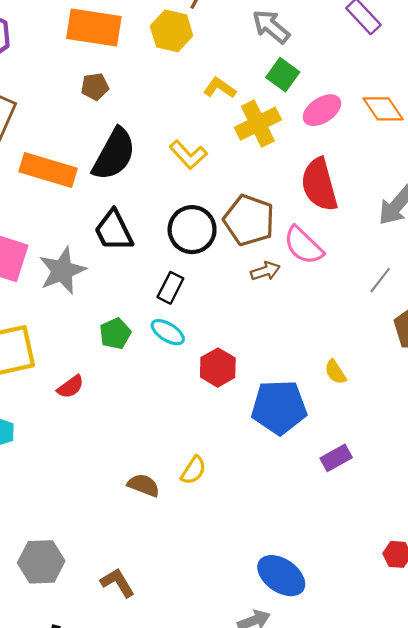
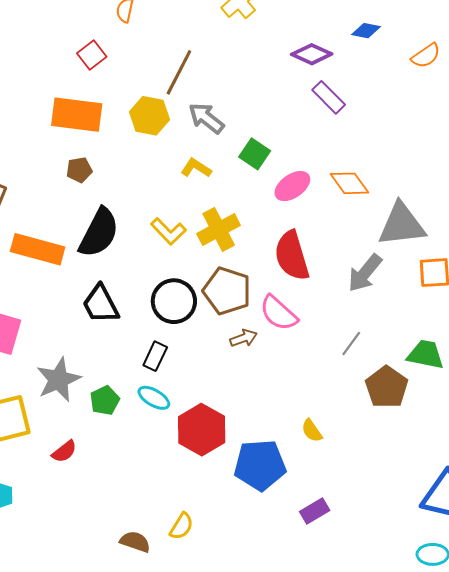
gray arrow: (271, 27) -> (206, 118), moved
yellow cross: (258, 124) -> (219, 229), moved
gray star: (62, 271) -> (58, 380), moved
red hexagon: (218, 368) -> (202, 430), size x1.4

